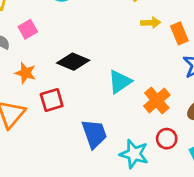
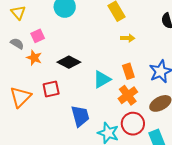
orange rectangle: (179, 33) -> (128, 71), moved
orange star: (25, 73) -> (34, 58), moved
red circle: (167, 139) -> (133, 124), size x1.5

